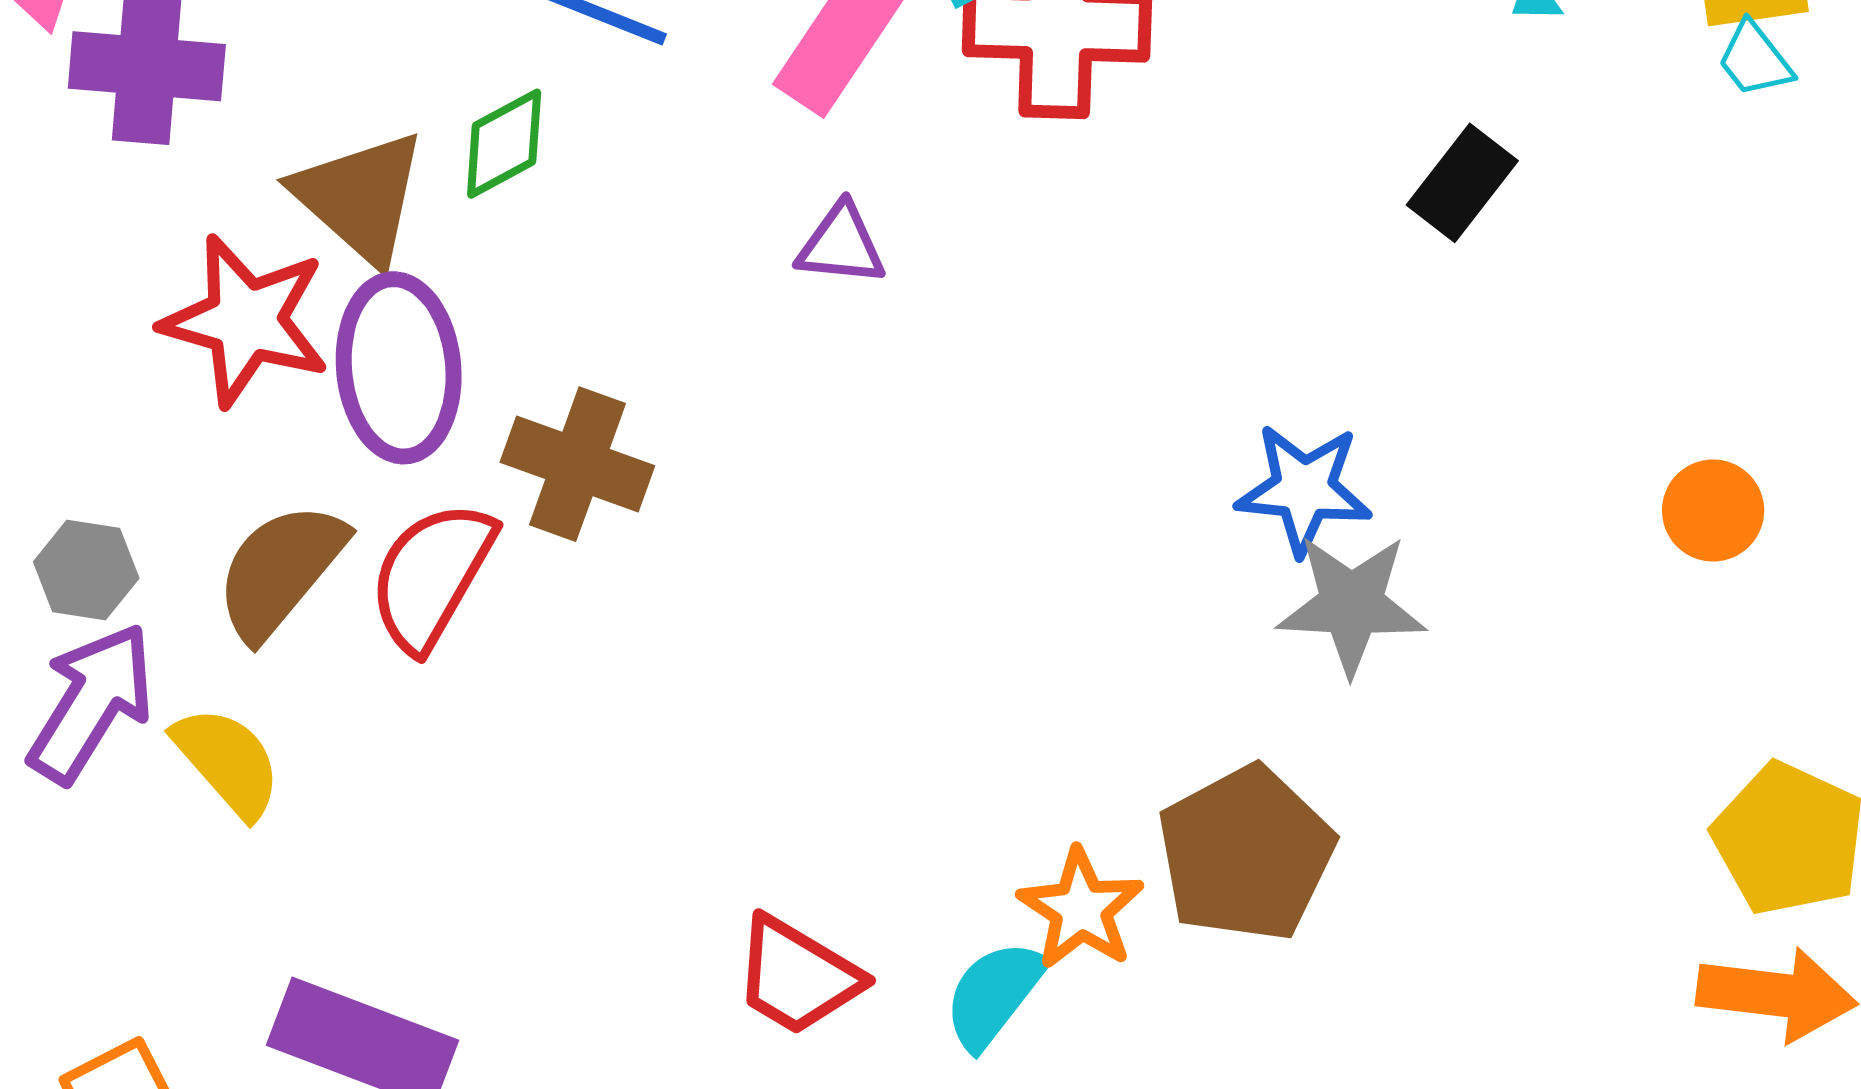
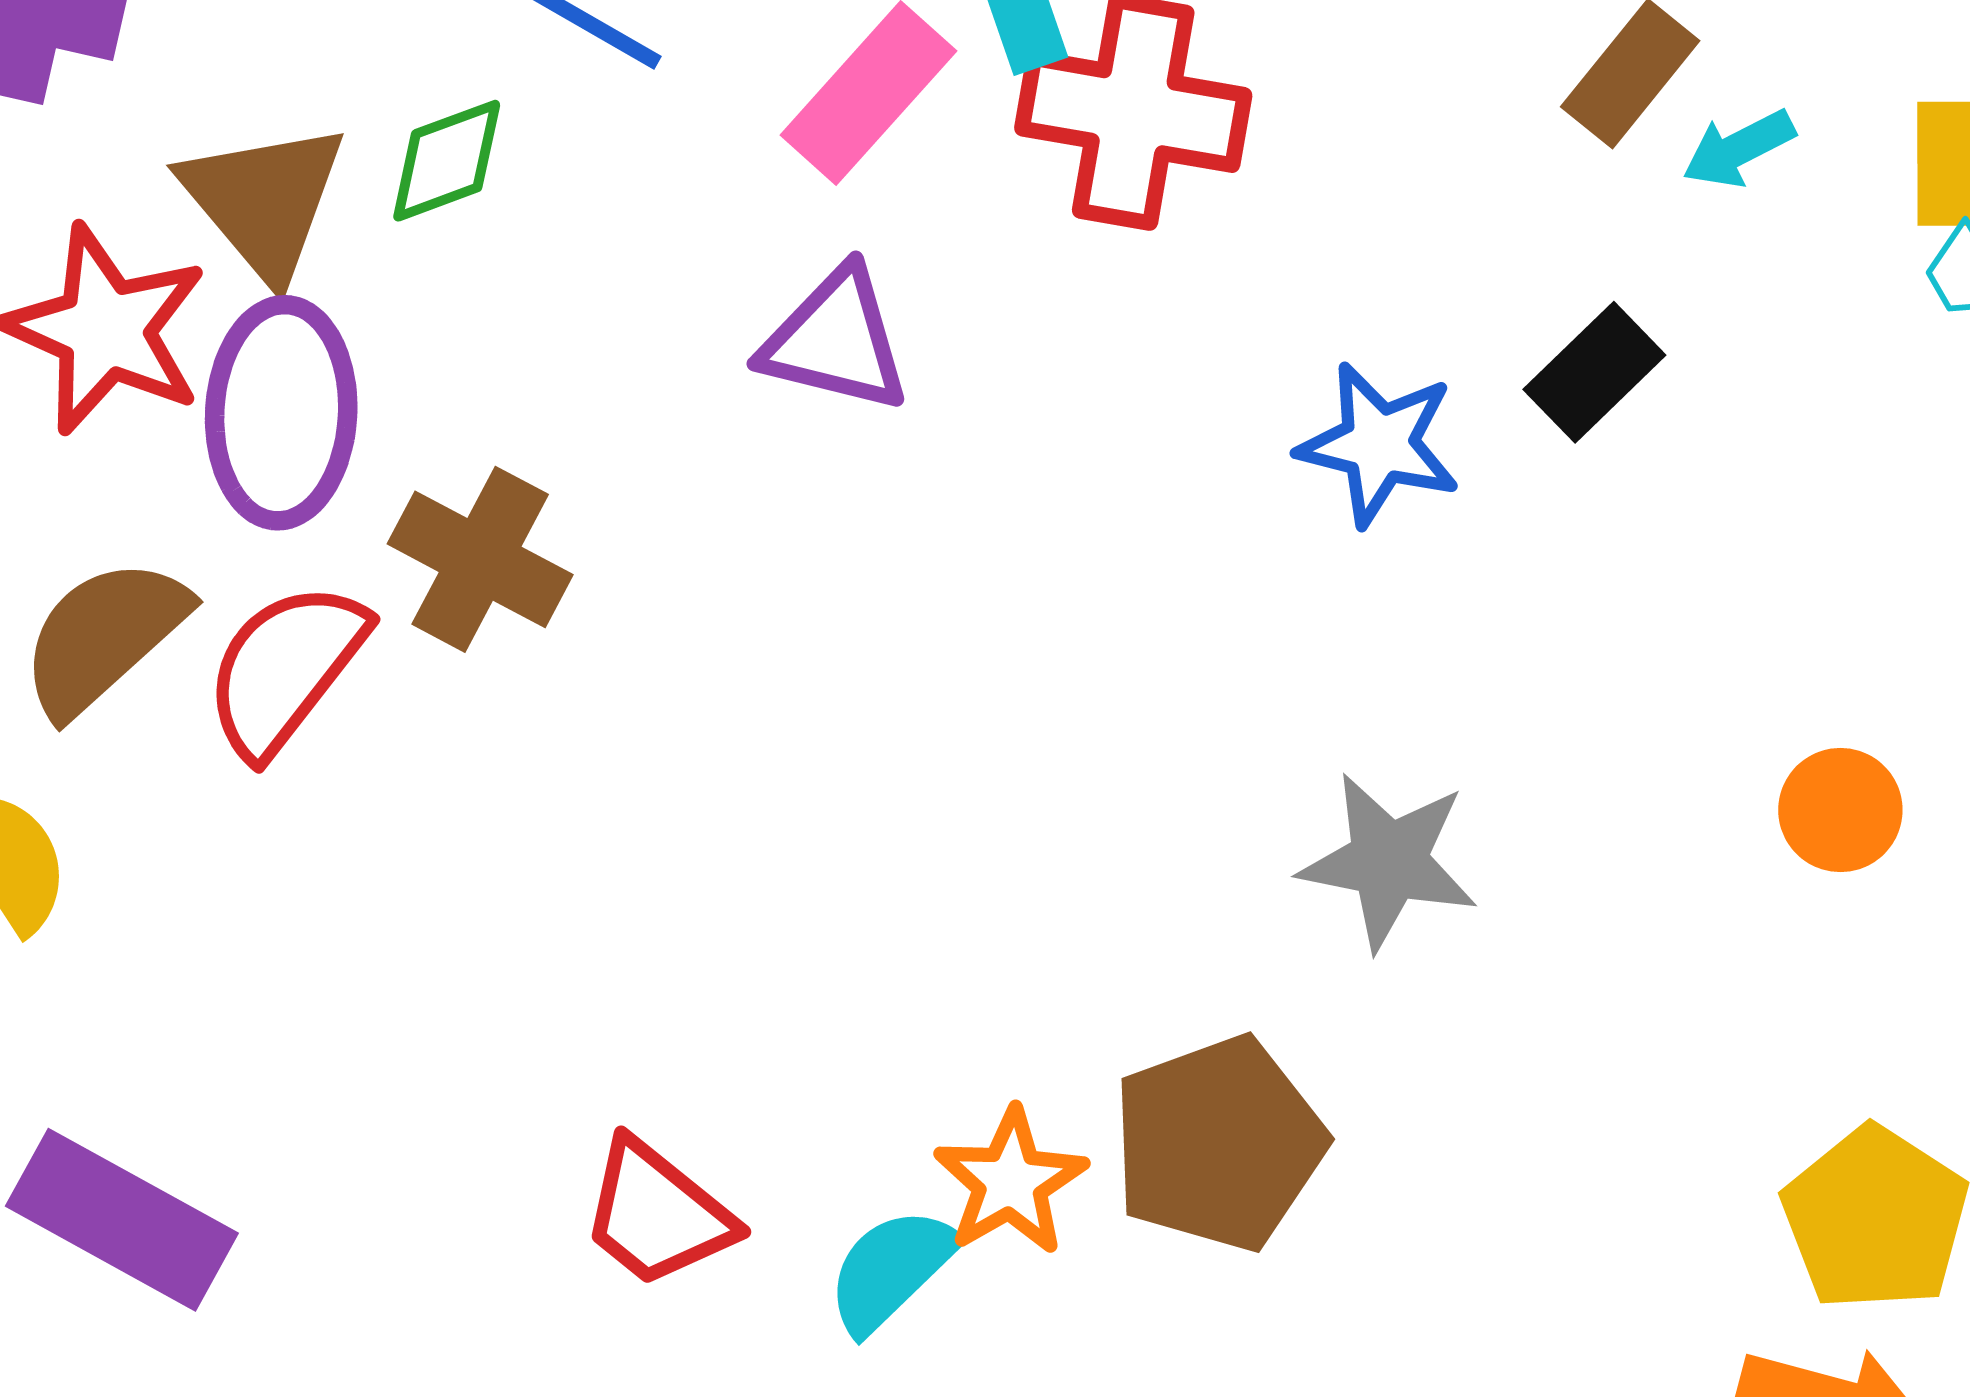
purple triangle: (841, 245) -> (836, 340), size x1.4
blue star: (1304, 489) -> (1379, 444), moved

